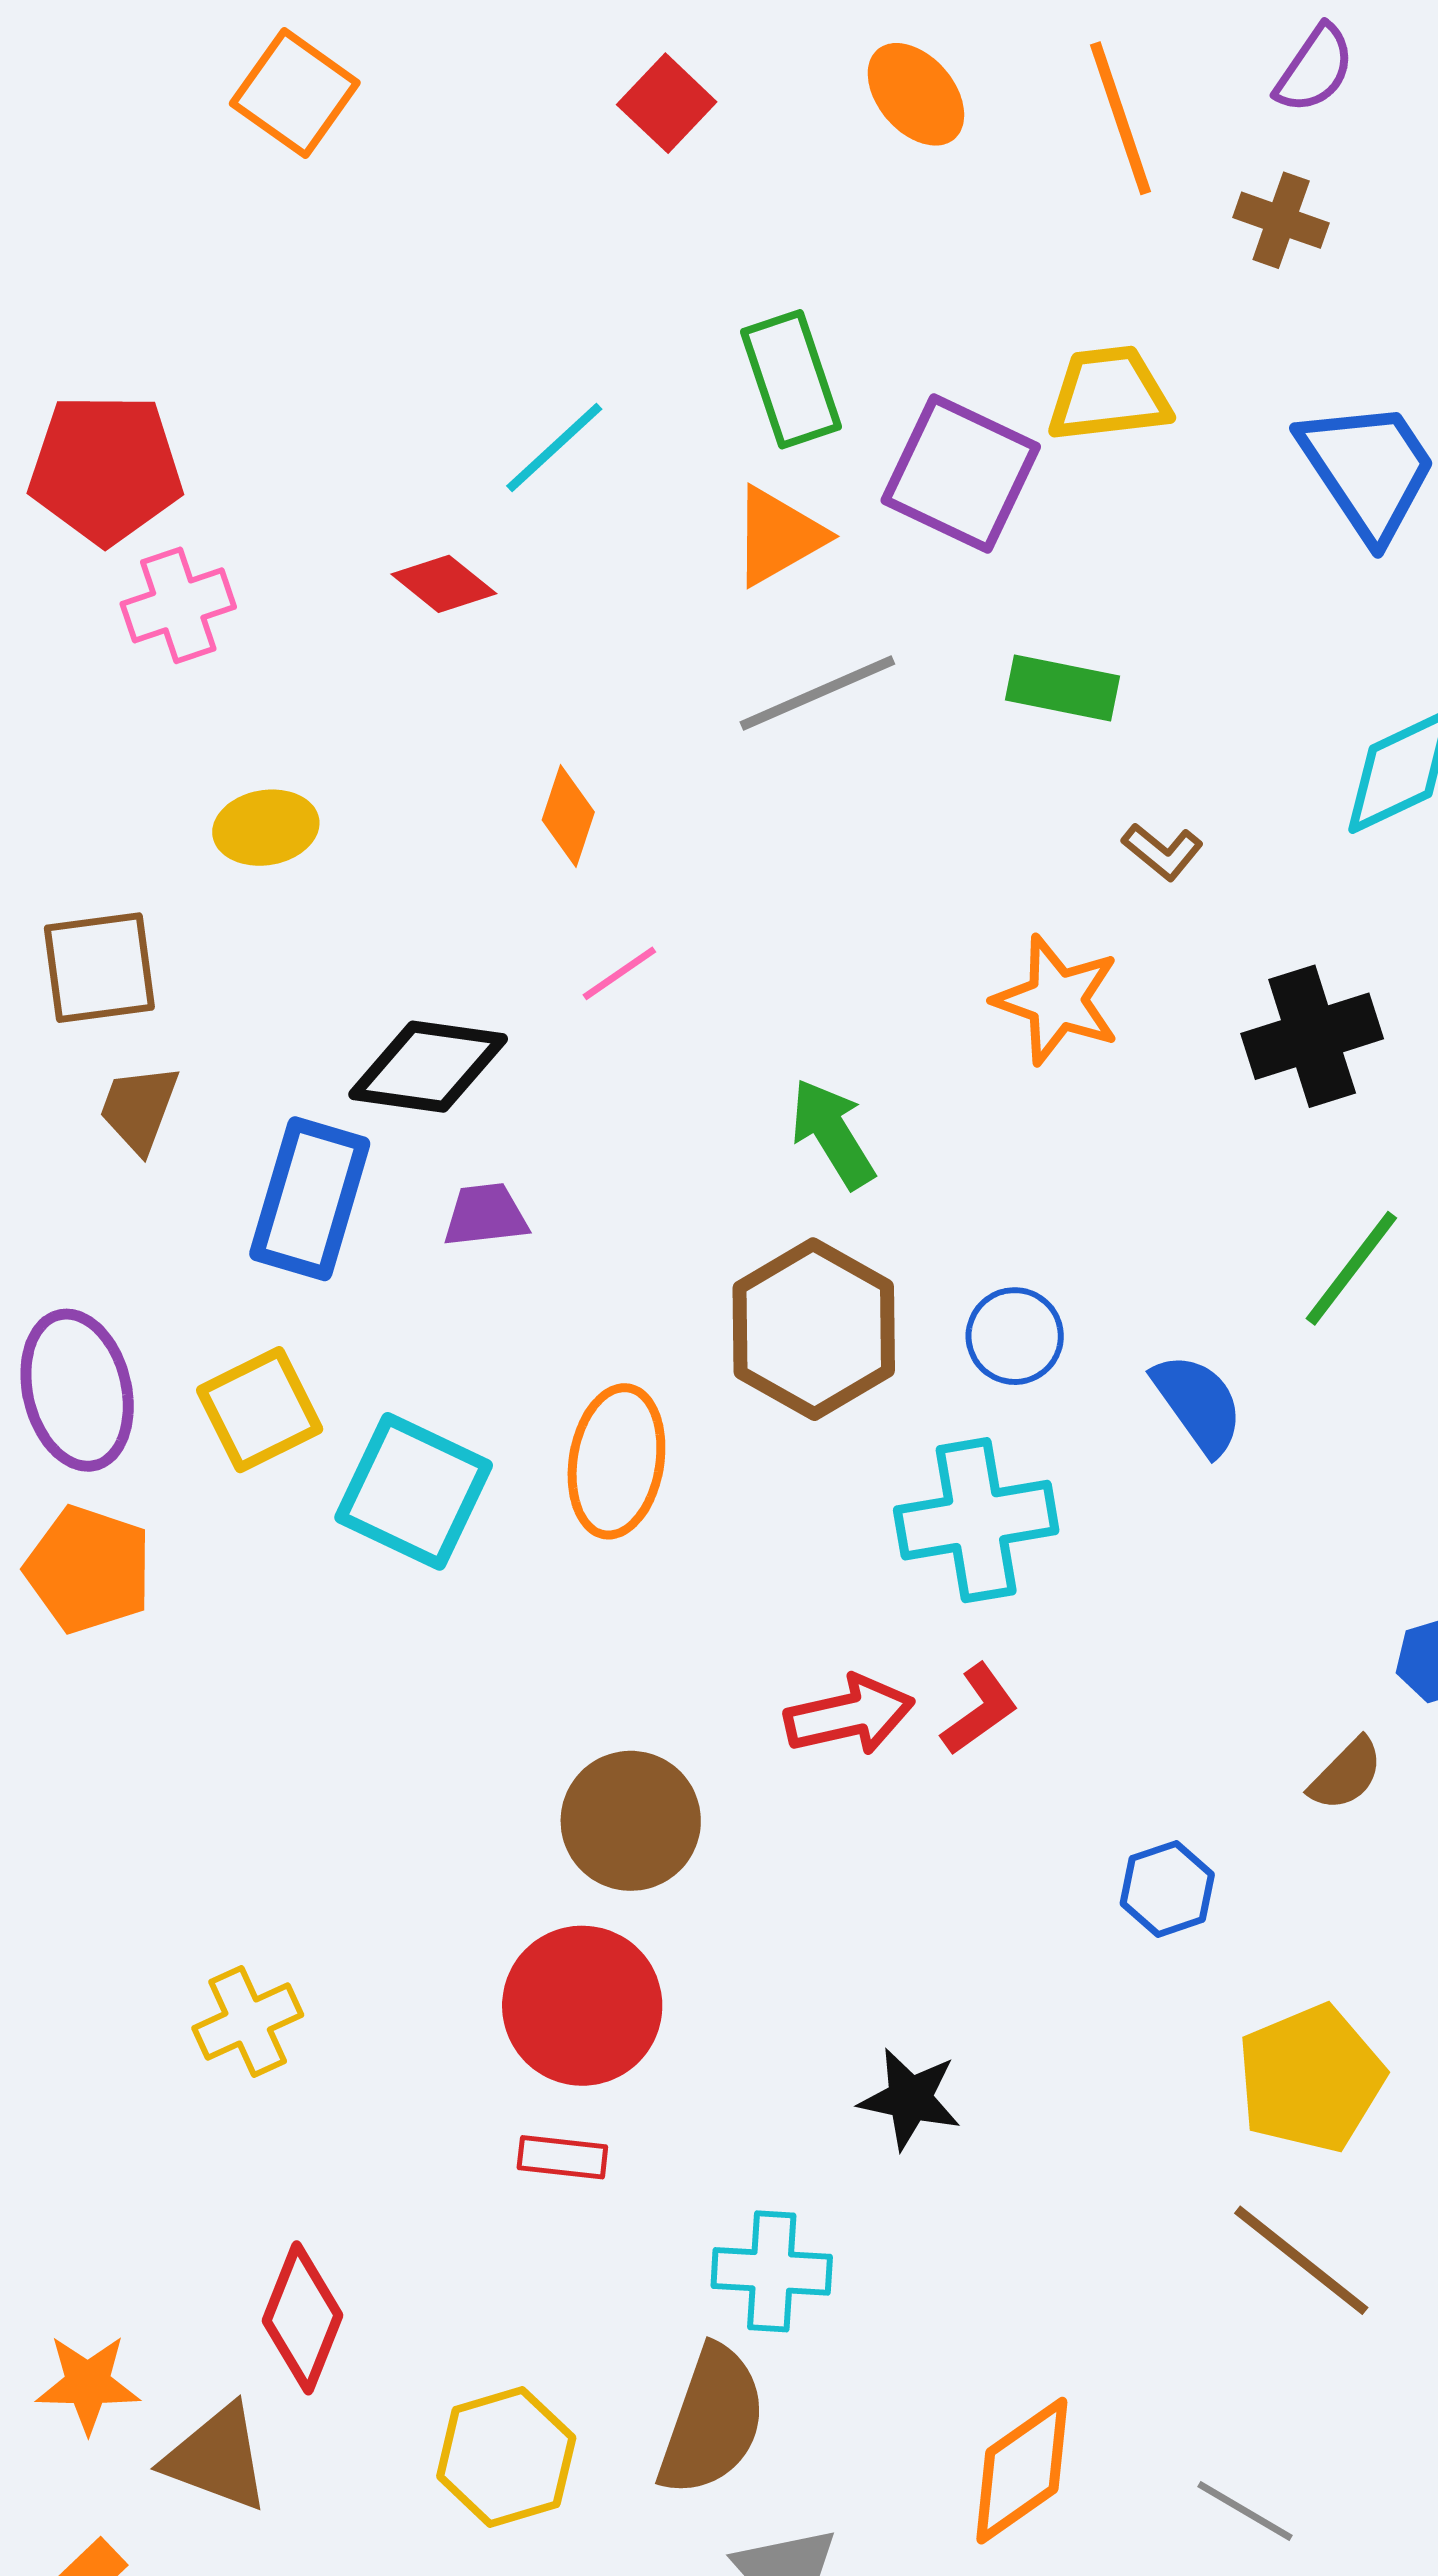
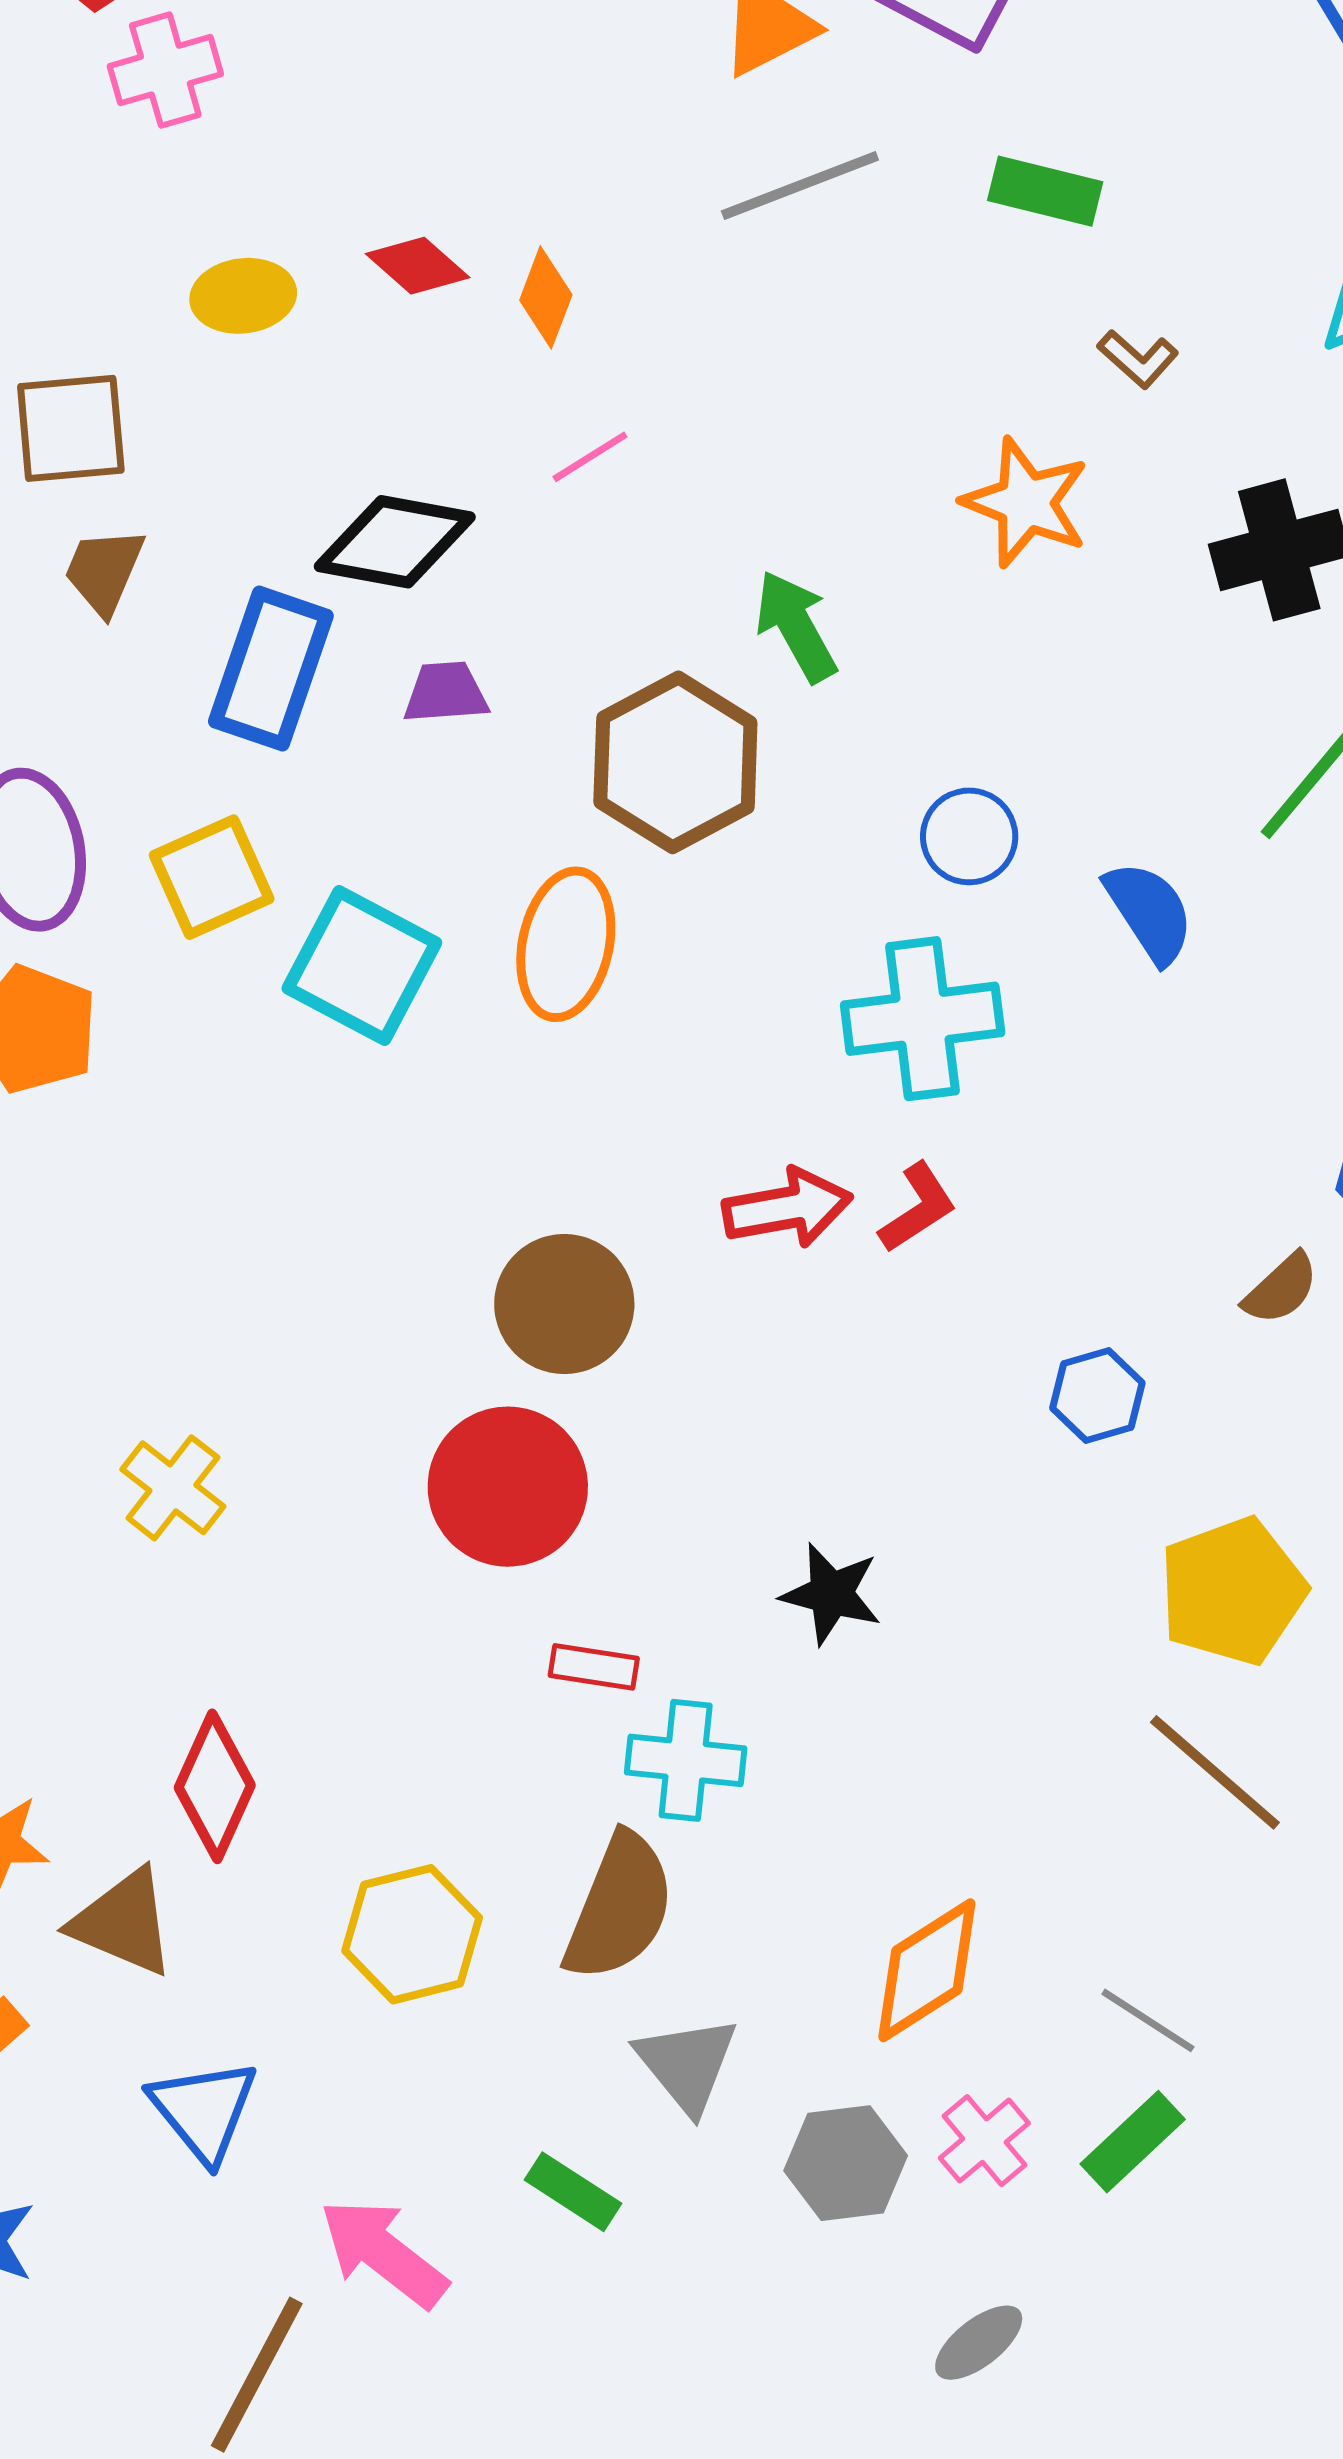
red diamond: (444, 584) -> (418, 266), moved
brown hexagon: (814, 1329) -> (675, 762), moved
yellow cross: (248, 2022) -> (173, 1488), turned -30
red rectangle: (562, 2157) -> (594, 1667), moved

